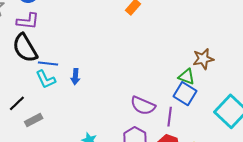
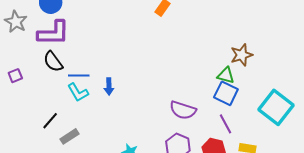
purple L-shape: (28, 21) -> (53, 33), size x1.4
black semicircle: (25, 48) -> (53, 62), size x0.7
purple line: (170, 117) -> (226, 124), moved, turned -30

